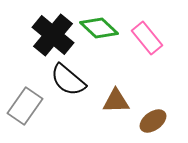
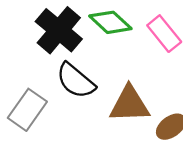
brown triangle: (116, 101) -> (129, 104), size x1.4

